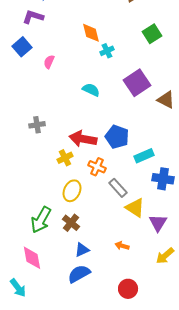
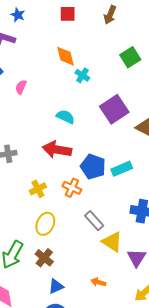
cyan cross: (107, 51) -> (82, 75), turned -32
red arrow: (83, 139) -> (57, 150), moved
cyan rectangle: (144, 156) -> (122, 169), moved
orange cross: (97, 167) -> (72, 188), moved

